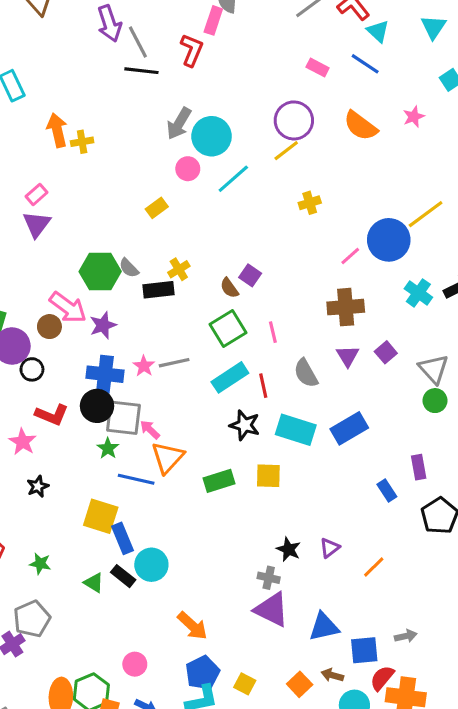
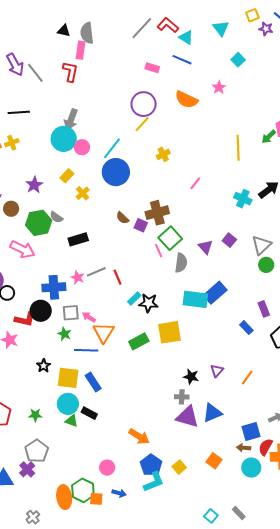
black line: (141, 71) -> (19, 112), moved
cyan circle: (212, 136) -> (64, 139), moved
yellow line: (426, 214) -> (238, 148), turned -45
blue circle: (389, 240) -> (116, 172), moved
yellow cross: (179, 269) -> (83, 193), moved
purple square: (250, 275) -> (141, 225), moved
black rectangle: (158, 290) -> (78, 239), moved
brown cross: (346, 307) -> (157, 213), moved
purple star: (103, 325) -> (34, 185), moved
brown circle: (49, 327) -> (11, 209), moved
green square: (228, 328) -> (170, 238), moved
pink line: (273, 332) -> (159, 251), moved
gray triangle: (434, 369) -> (261, 245), turned 40
gray semicircle: (306, 373) -> (181, 263), turned -132
cyan rectangle: (230, 377) -> (134, 299), moved, size x0.6
red line: (263, 386) -> (118, 277), moved
black circle: (97, 406) -> (41, 311), moved
gray square: (123, 418) -> (71, 313), size x0.7
cyan rectangle: (296, 430) -> (195, 299), moved
yellow square: (268, 476) -> (169, 332), size x1.4
black star: (38, 486) -> (44, 366), moved
blue rectangle: (122, 538) -> (93, 382), moved
cyan circle: (151, 565) -> (68, 404), moved
blue triangle: (324, 627) -> (212, 413), moved
brown arrow: (332, 675) -> (244, 448), moved
yellow square: (245, 684) -> (179, 467), turned 32

